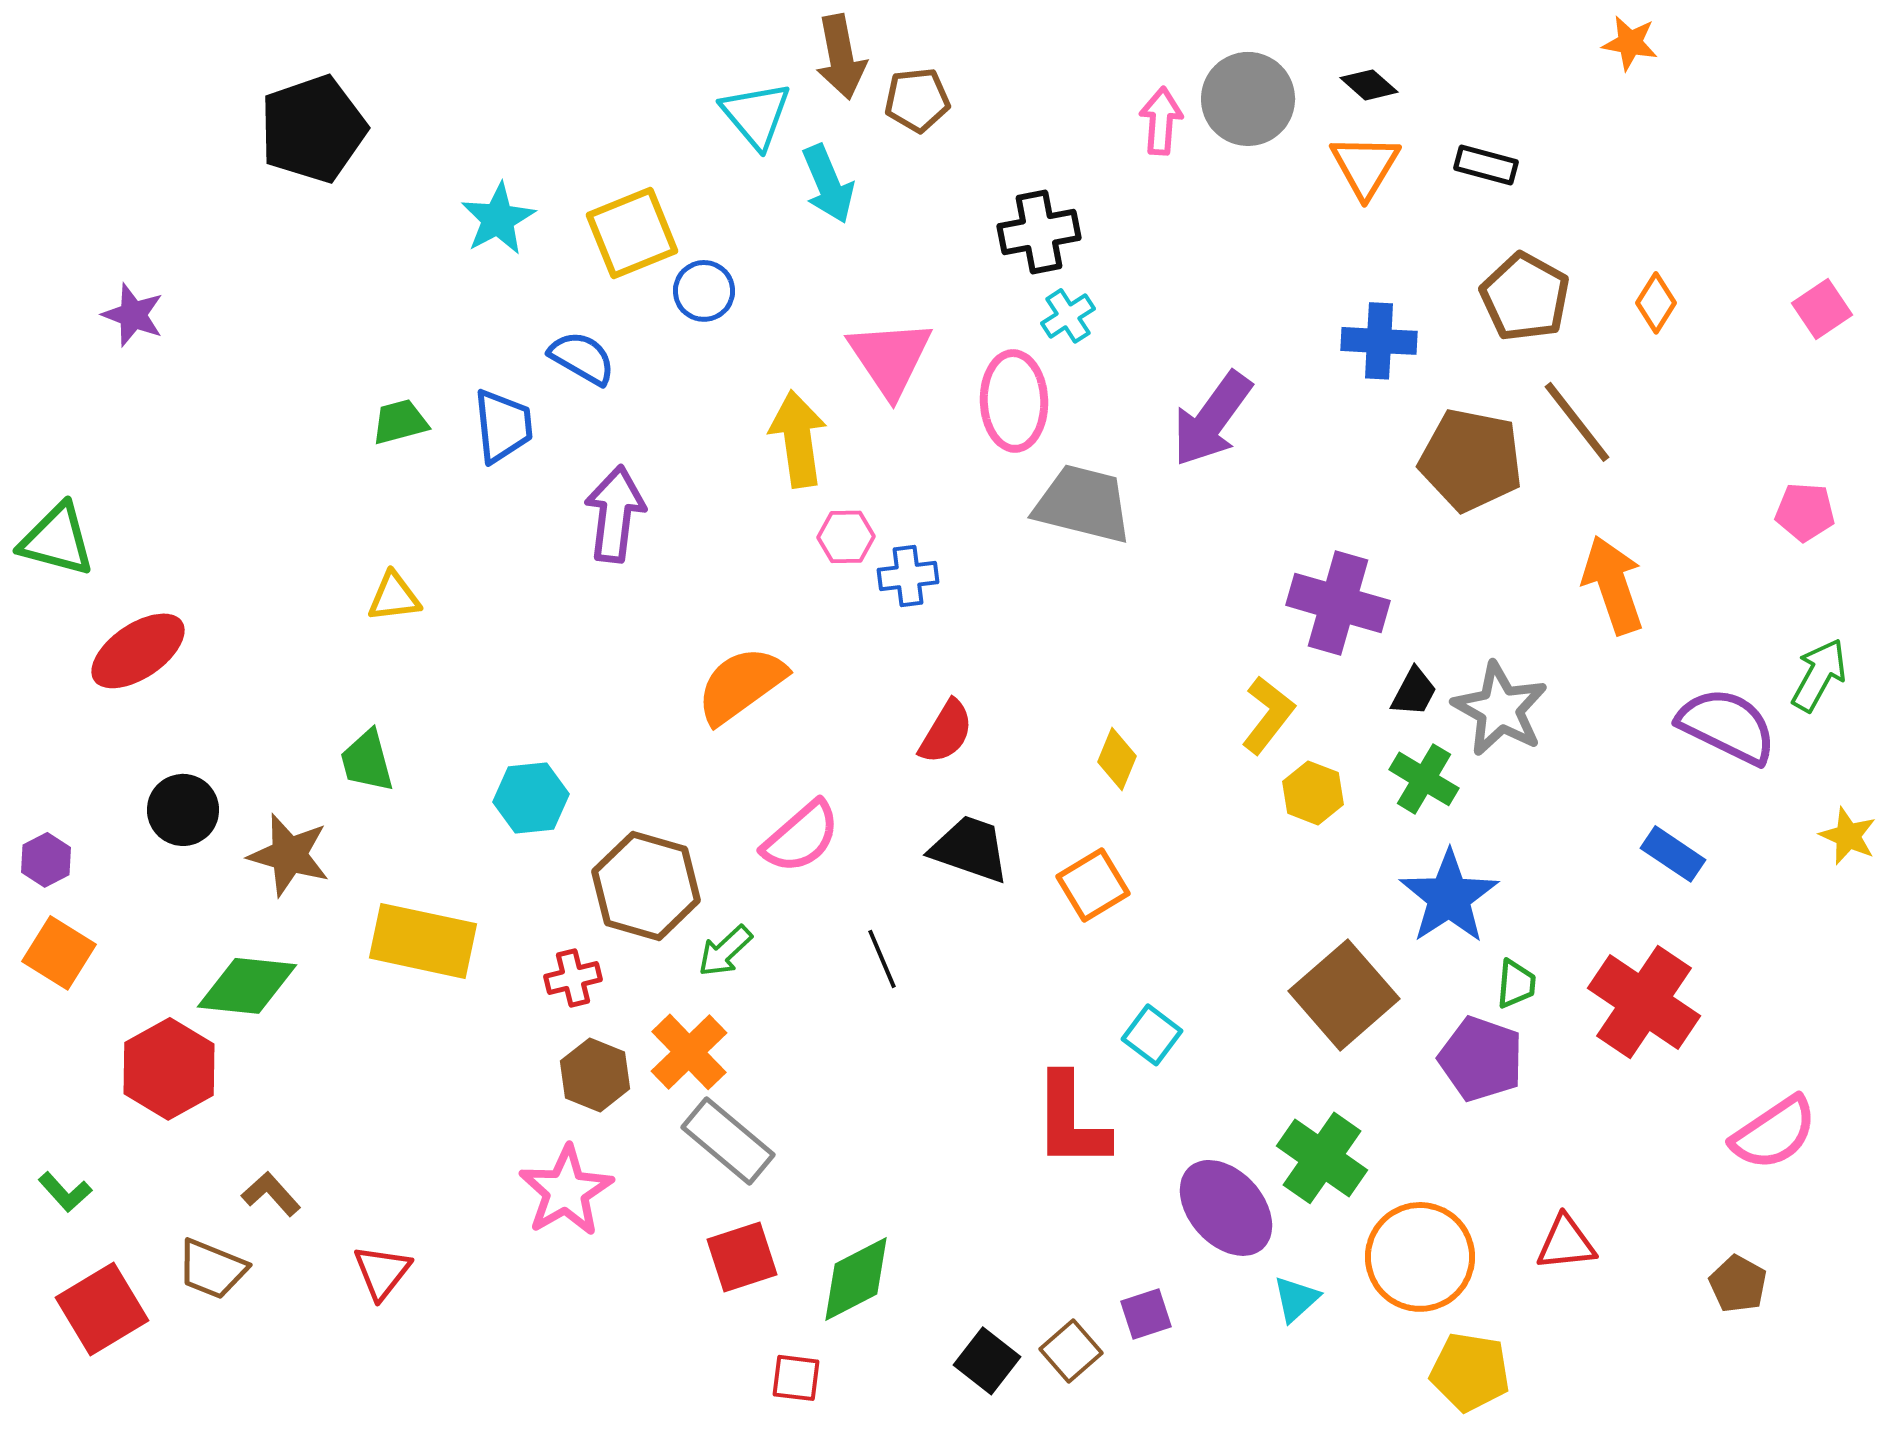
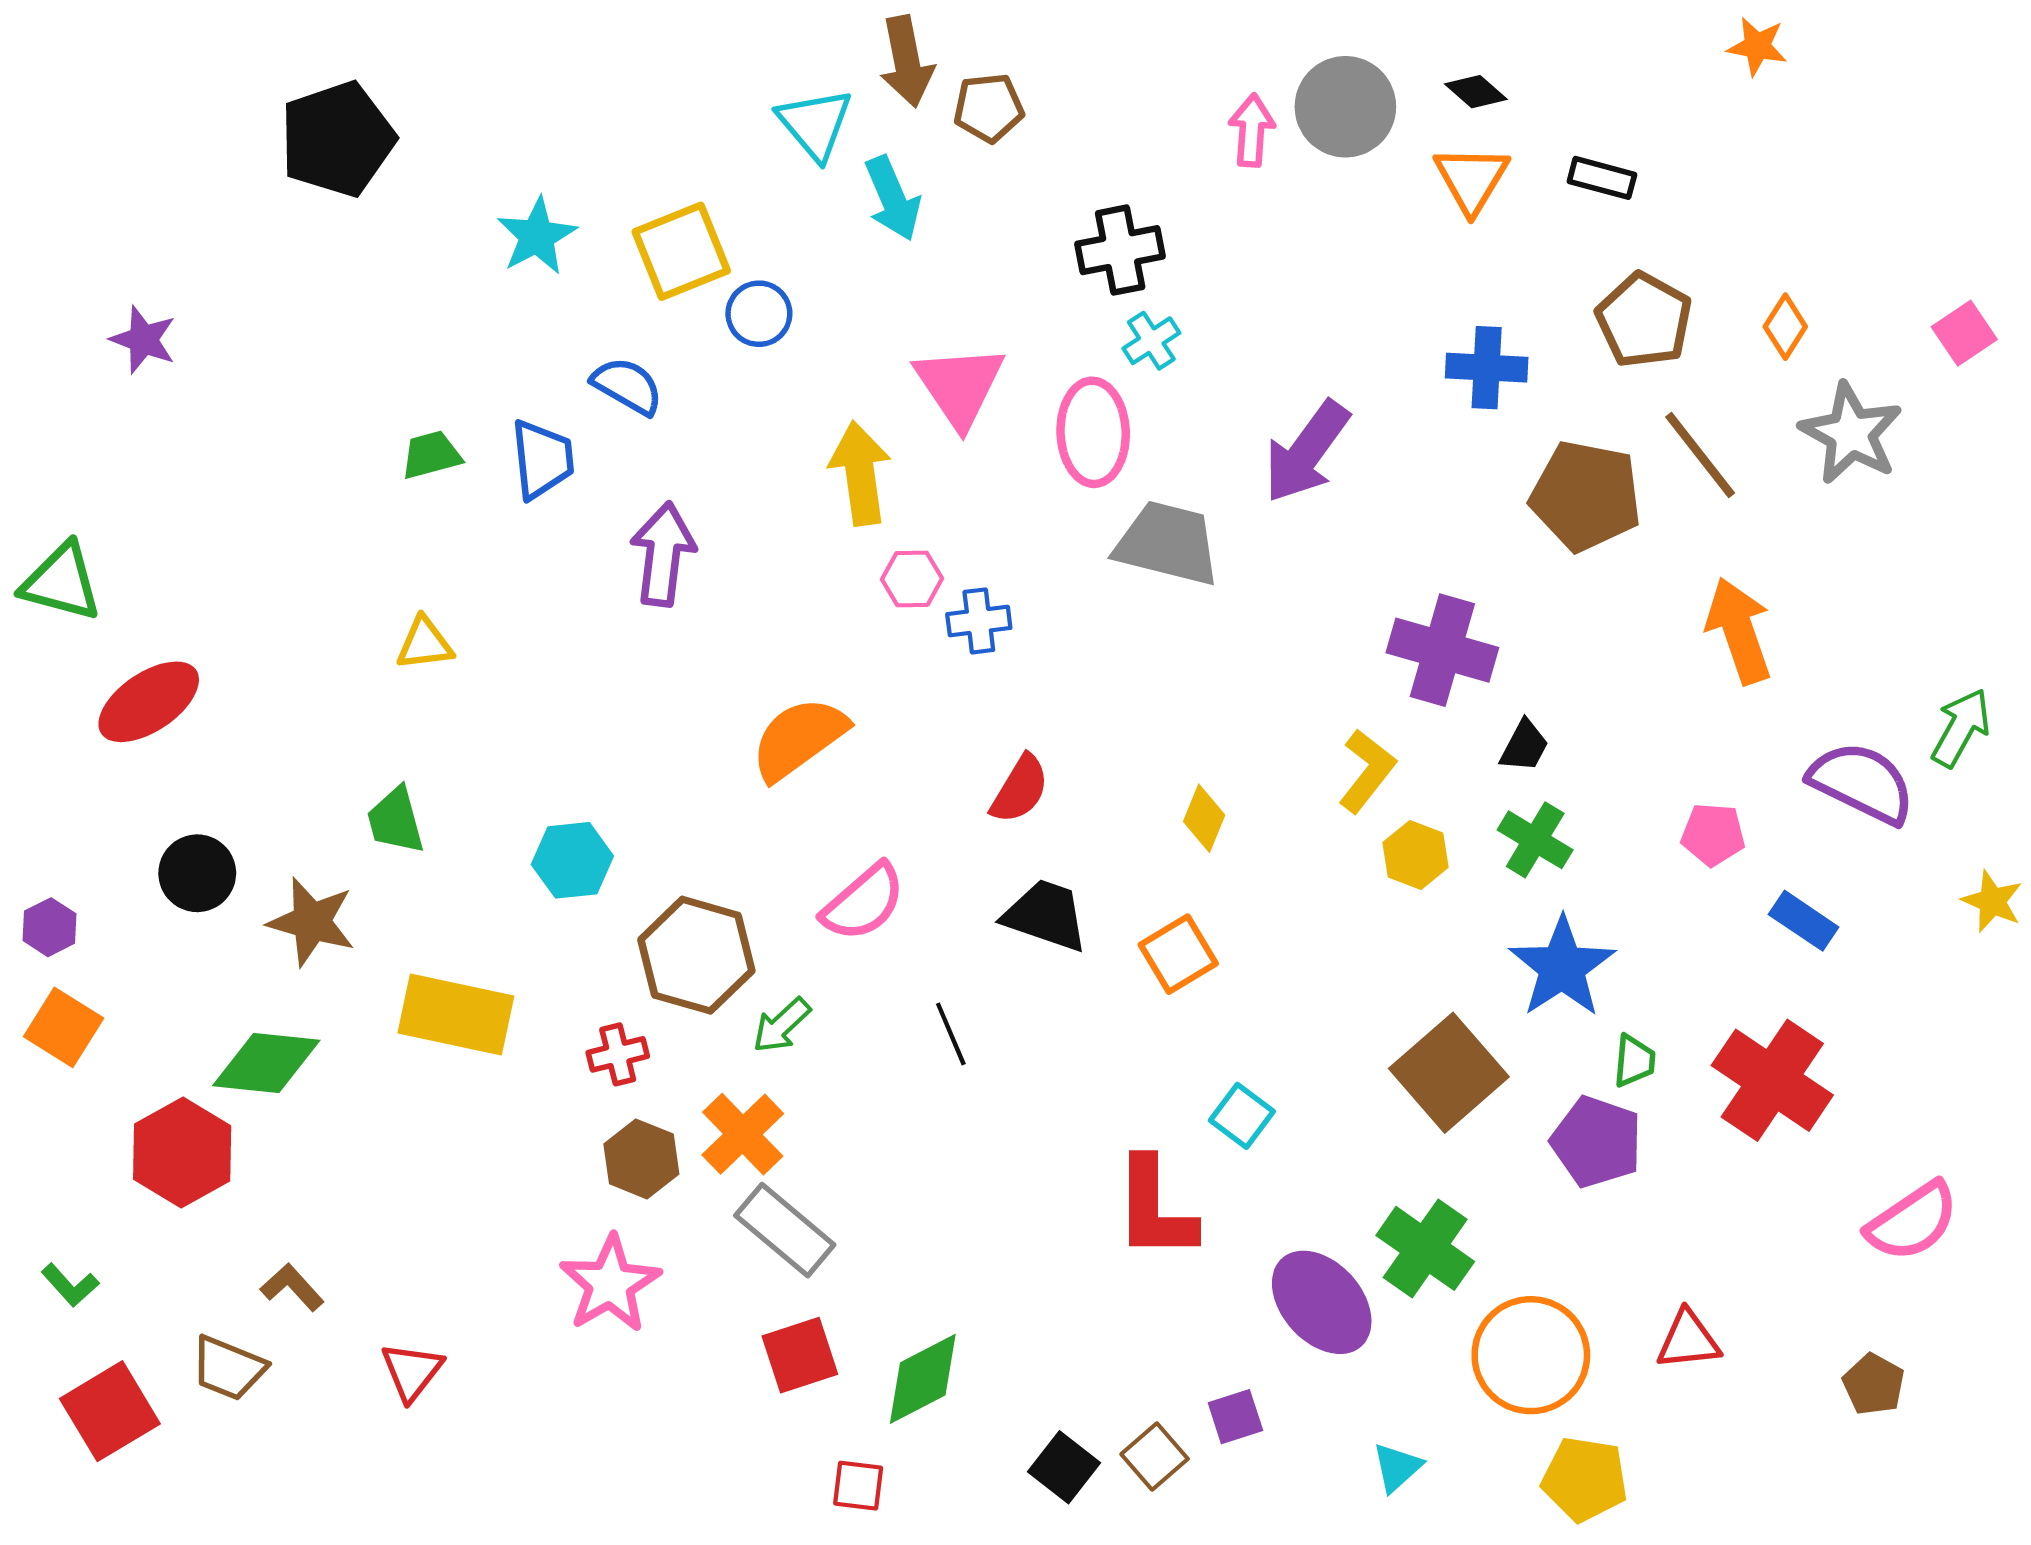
pink pentagon: (1805, 512) -> (1713, 834), moved
gray star: (1500, 709) -> (1851, 433), moved
cyan triangle: (1296, 1299) -> (1397, 1467), moved

